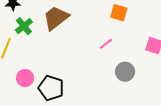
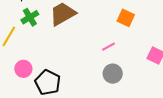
gray circle: (125, 72) -> (113, 74), moved

